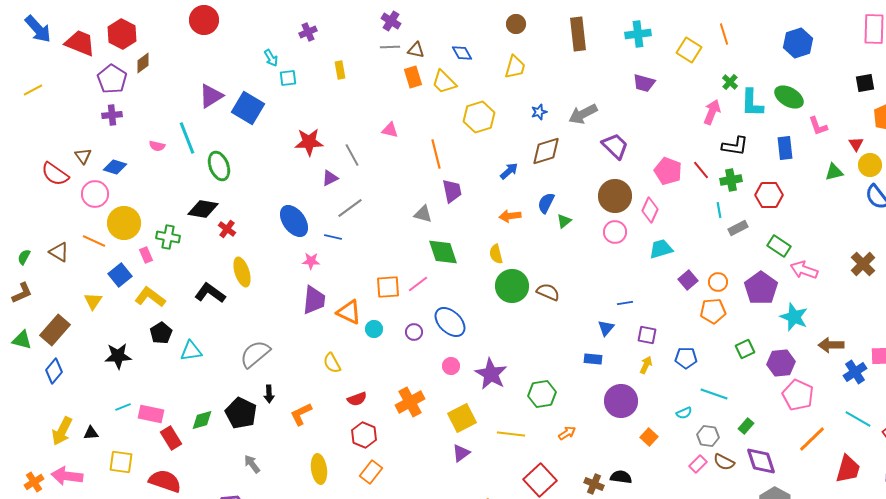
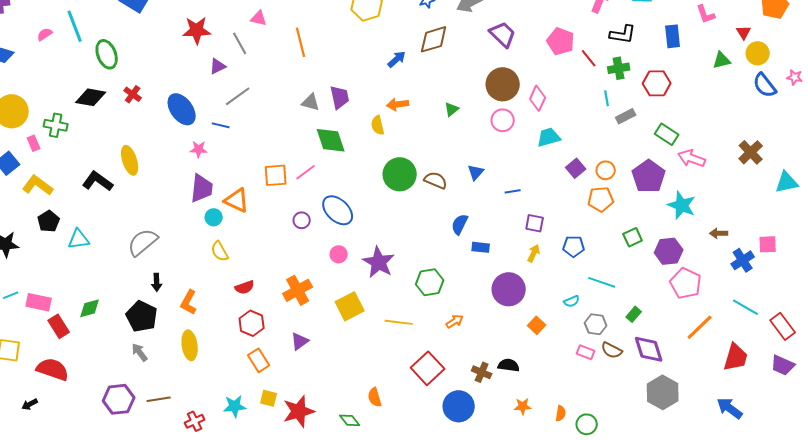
pink triangle: (390, 130) -> (259, 18), moved
pink semicircle: (157, 146) -> (45, 34), turned 133
orange line: (436, 154) -> (301, 42), moved
pink pentagon: (668, 171) -> (561, 41), moved
purple trapezoid: (452, 191) -> (340, 97), moved
blue semicircle: (546, 203) -> (460, 224), moved
red cross: (227, 229) -> (133, 94), moved
yellow semicircle: (496, 254) -> (378, 125), moved
blue triangle: (606, 328) -> (476, 172), moved
cyan circle: (374, 329) -> (214, 217), moved
brown arrow: (831, 345) -> (719, 233), size x0.7
black pentagon: (241, 413) -> (142, 316), moved
orange L-shape: (301, 414) -> (189, 302), turned -35
purple triangle: (461, 453) -> (300, 341), moved
pink rectangle: (698, 464) -> (586, 352), turned 66
yellow ellipse: (319, 469) -> (190, 345), moved
orange rectangle: (371, 472) -> (259, 360), turned -70

